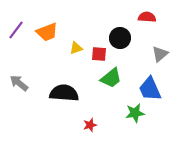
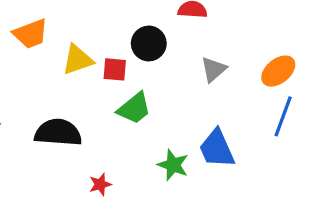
yellow triangle: (76, 48) -> (78, 60), size x1.5
blue trapezoid: (150, 89) -> (217, 149), moved
green star: (135, 113) -> (173, 165), turned 30

